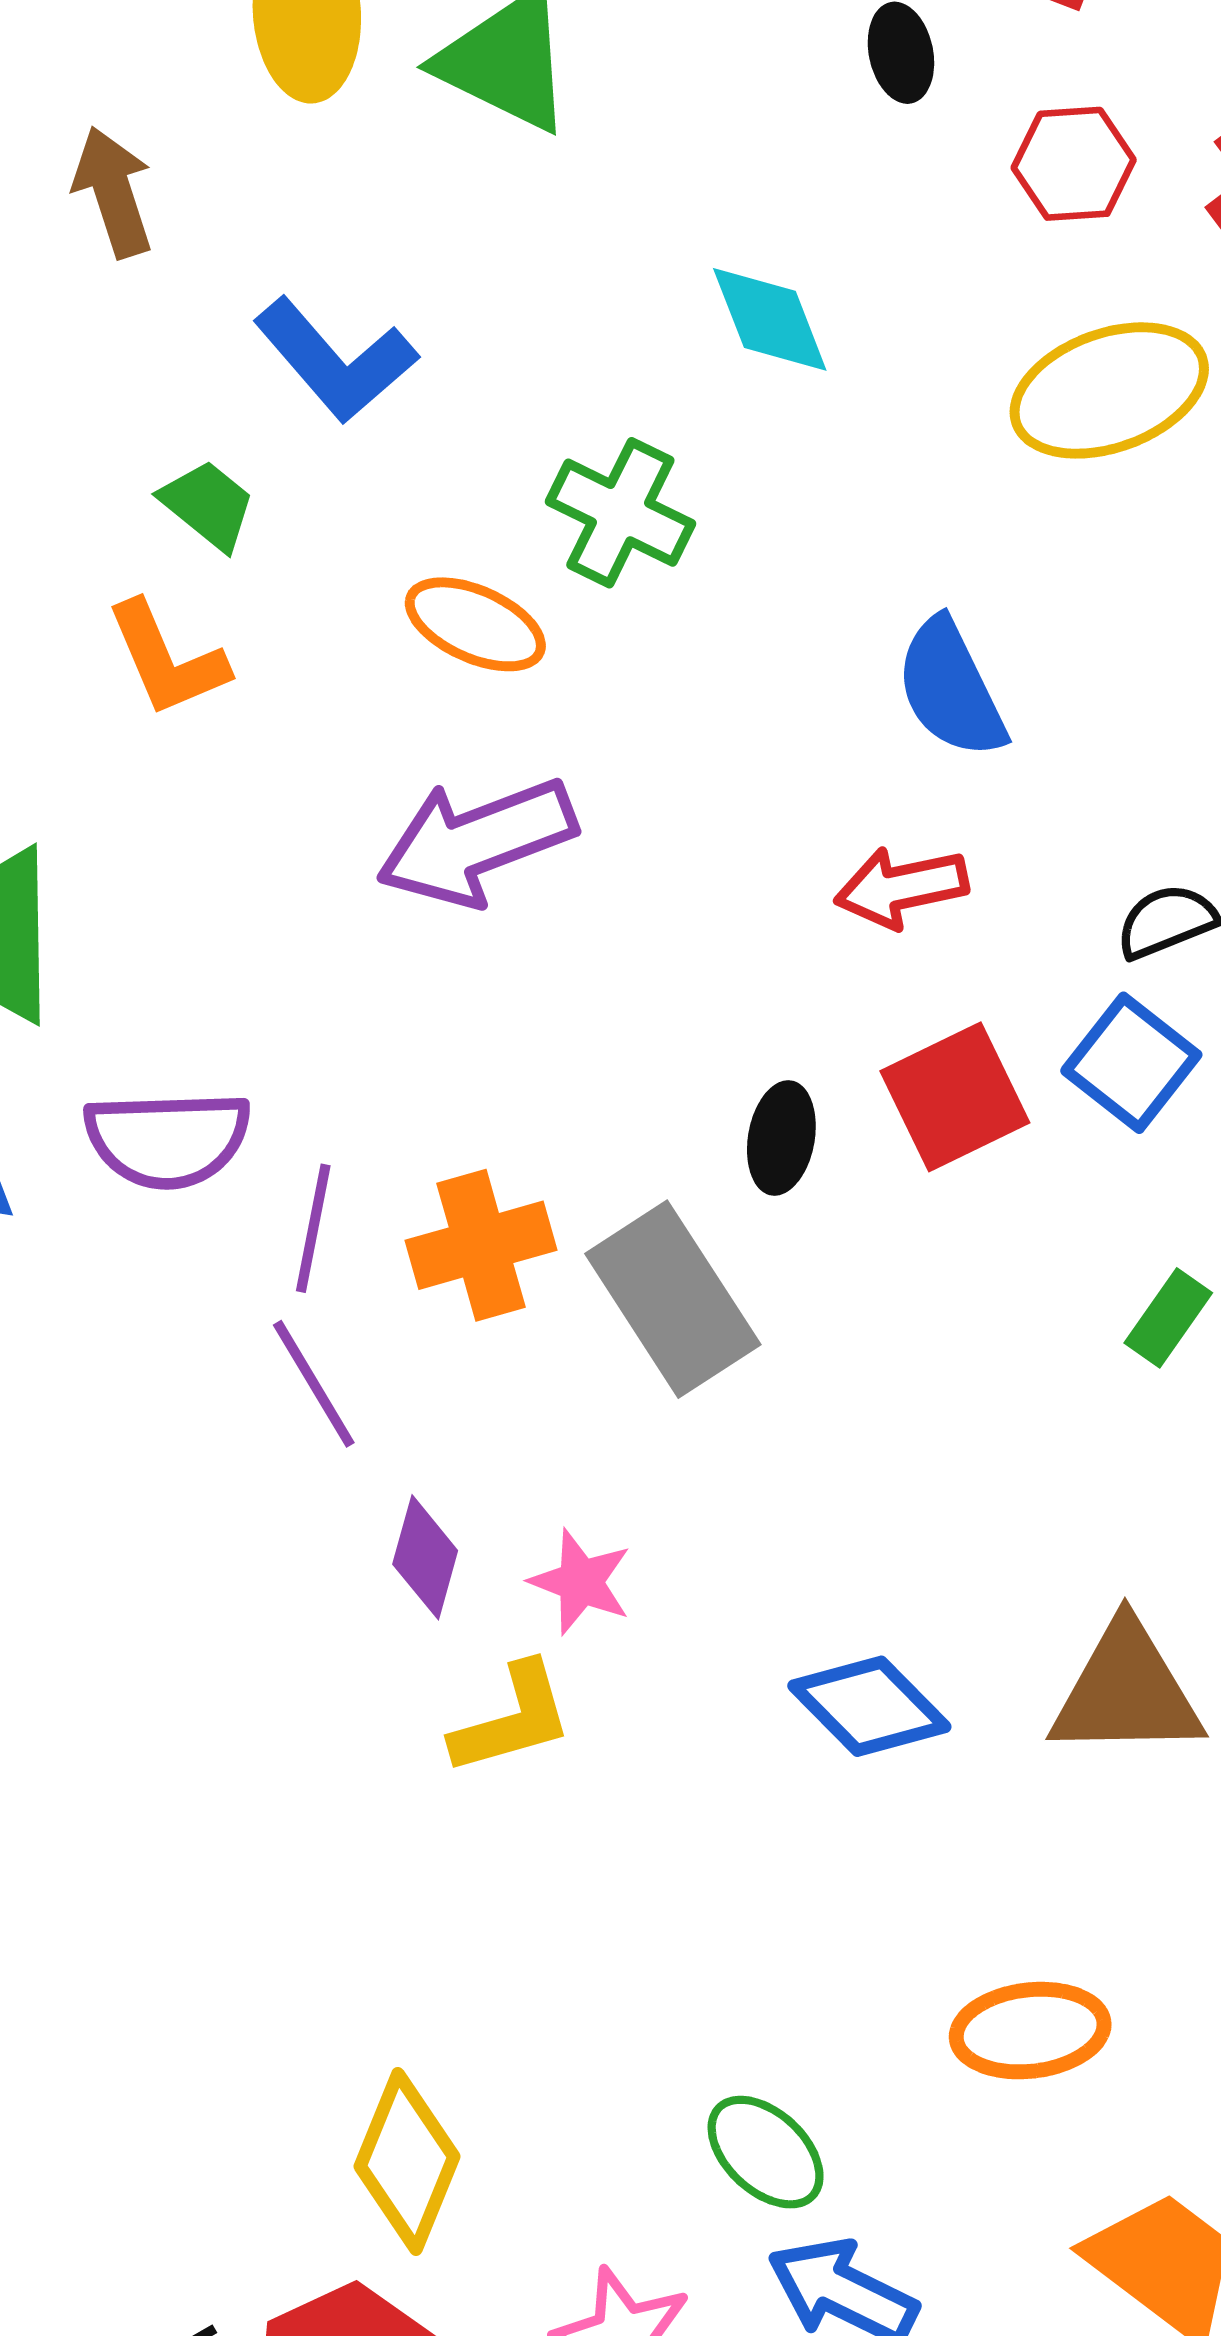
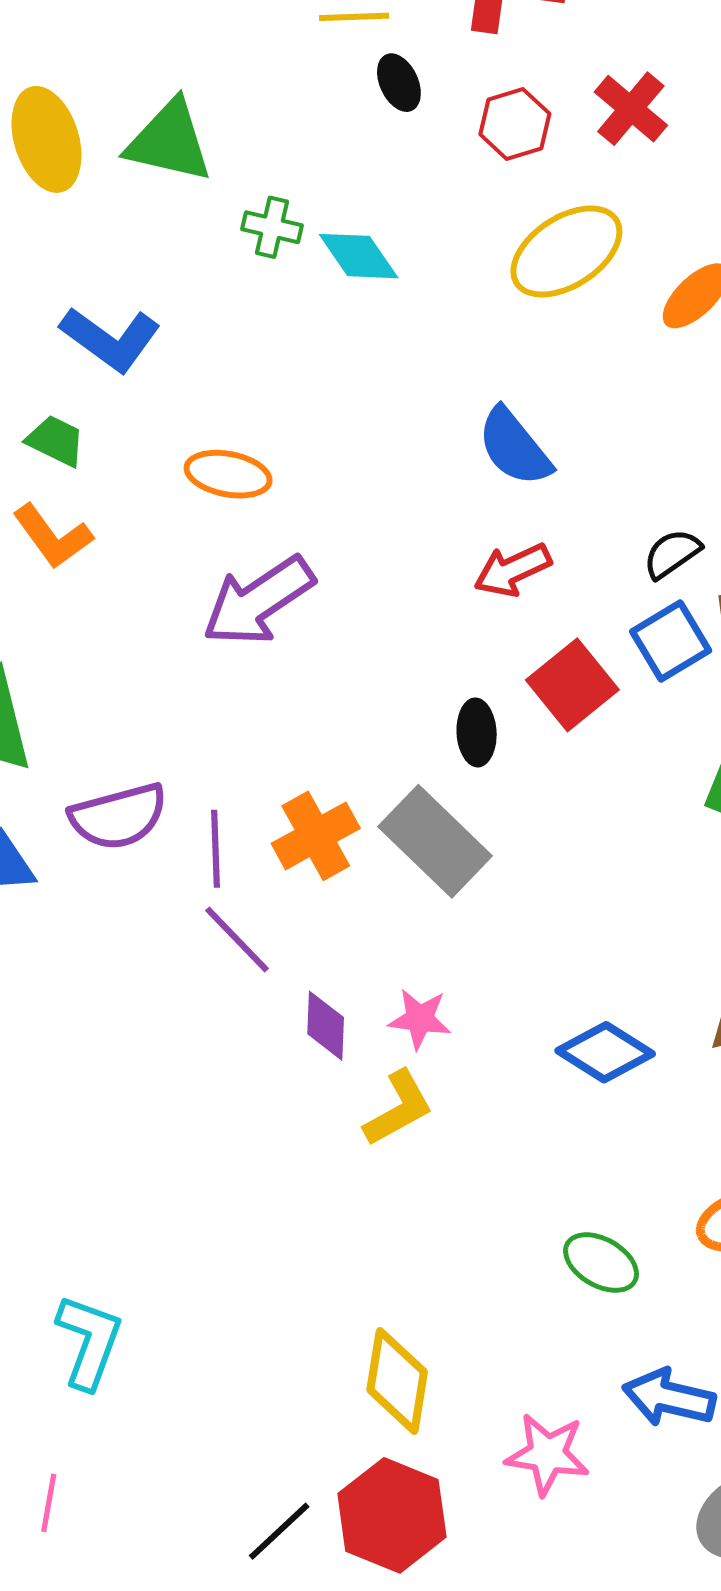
green cross: (620, 513) -> (272, 227), moved, size x0.7
blue square: (1131, 1063) -> (671, 641), turned 34
green ellipse: (766, 2152) -> (601, 1263), moved

